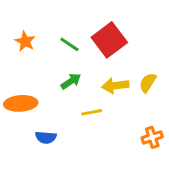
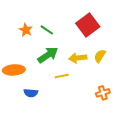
red square: (109, 40) -> (88, 25), moved
orange star: (25, 41) -> (26, 30), moved
green arrow: (71, 81) -> (48, 55), size x1.5

